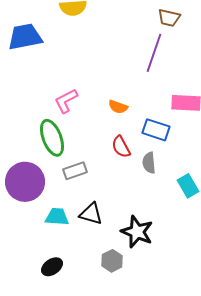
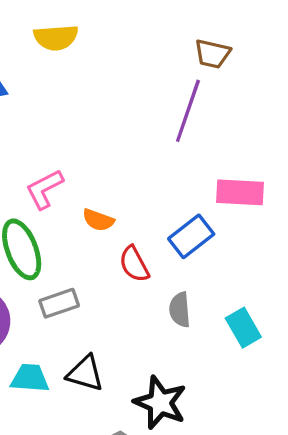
orange semicircle: (118, 107) -> (98, 220), moved
blue rectangle: (156, 130) -> (191, 236), turned -56
gray semicircle: (149, 163) -> (180, 310), moved

